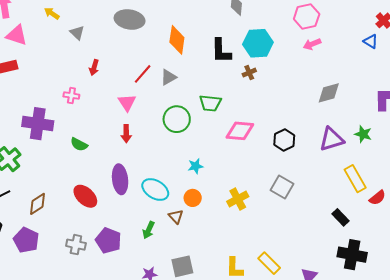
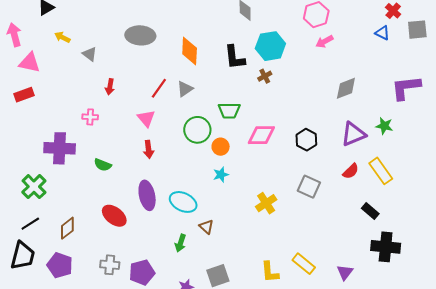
orange circle: (193, 198) -> (221, 147), moved
red semicircle: (377, 198) -> (351, 171), moved
purple pentagon: (108, 240) -> (142, 272), moved, turned -30

